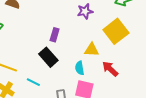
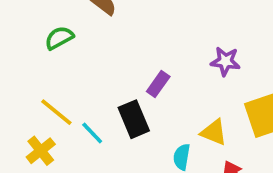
cyan line: (33, 82) -> (92, 133), moved

